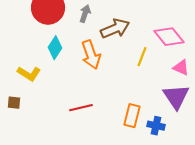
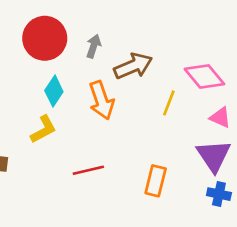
yellow L-shape: (29, 74) -> (43, 129), moved, turned -60
blue cross: (156, 126) -> (219, 194), moved

